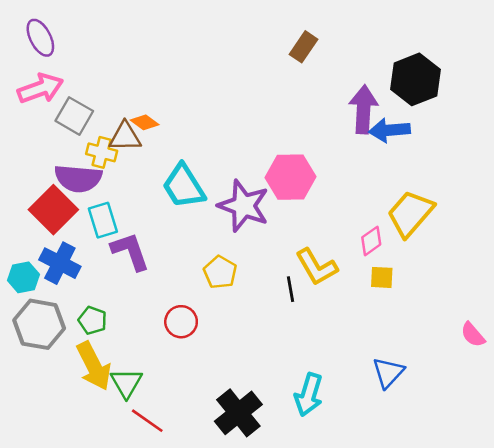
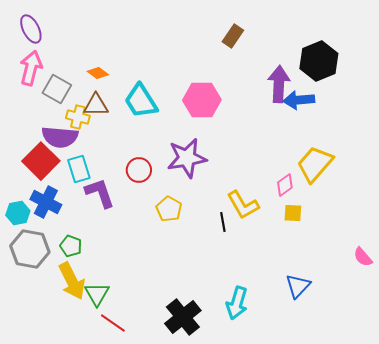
pink arrow: (40, 89) -> (31, 68), turned -56
orange diamond: (145, 122) -> (98, 73), moved
pink hexagon: (290, 177) -> (202, 100), moved
cyan trapezoid: (184, 186) -> (141, 101), moved
purple star: (244, 206) -> (187, 158), turned -30
red circle: (181, 322) -> (139, 170), moved

